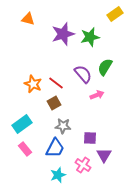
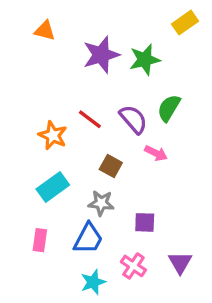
red line: (56, 83) -> (90, 119), moved
pink arrow: (97, 95) -> (156, 153), turned 48
brown square: (54, 103) -> (111, 166), moved, turned -32
cyan rectangle: (22, 124) -> (53, 187), moved
pink rectangle: (25, 149) -> (40, 240), turned 48
purple triangle: (104, 155) -> (180, 263), moved

